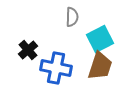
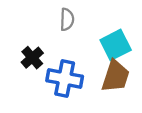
gray semicircle: (72, 17) -> (67, 19), moved

